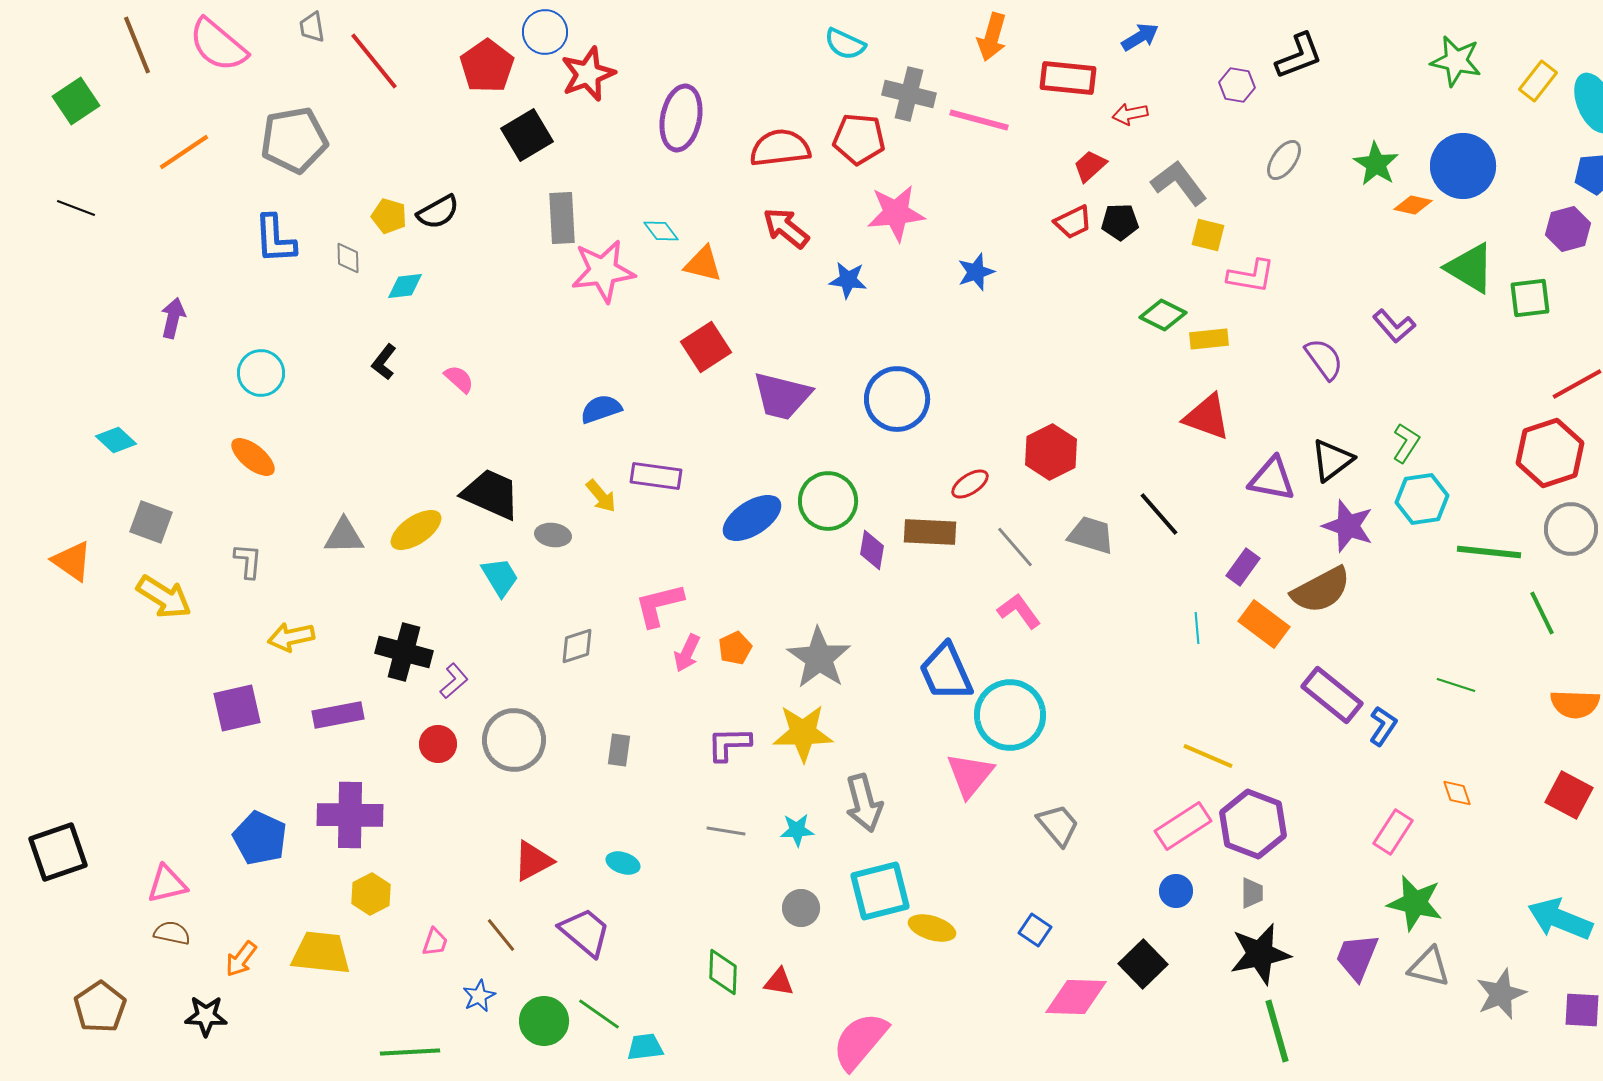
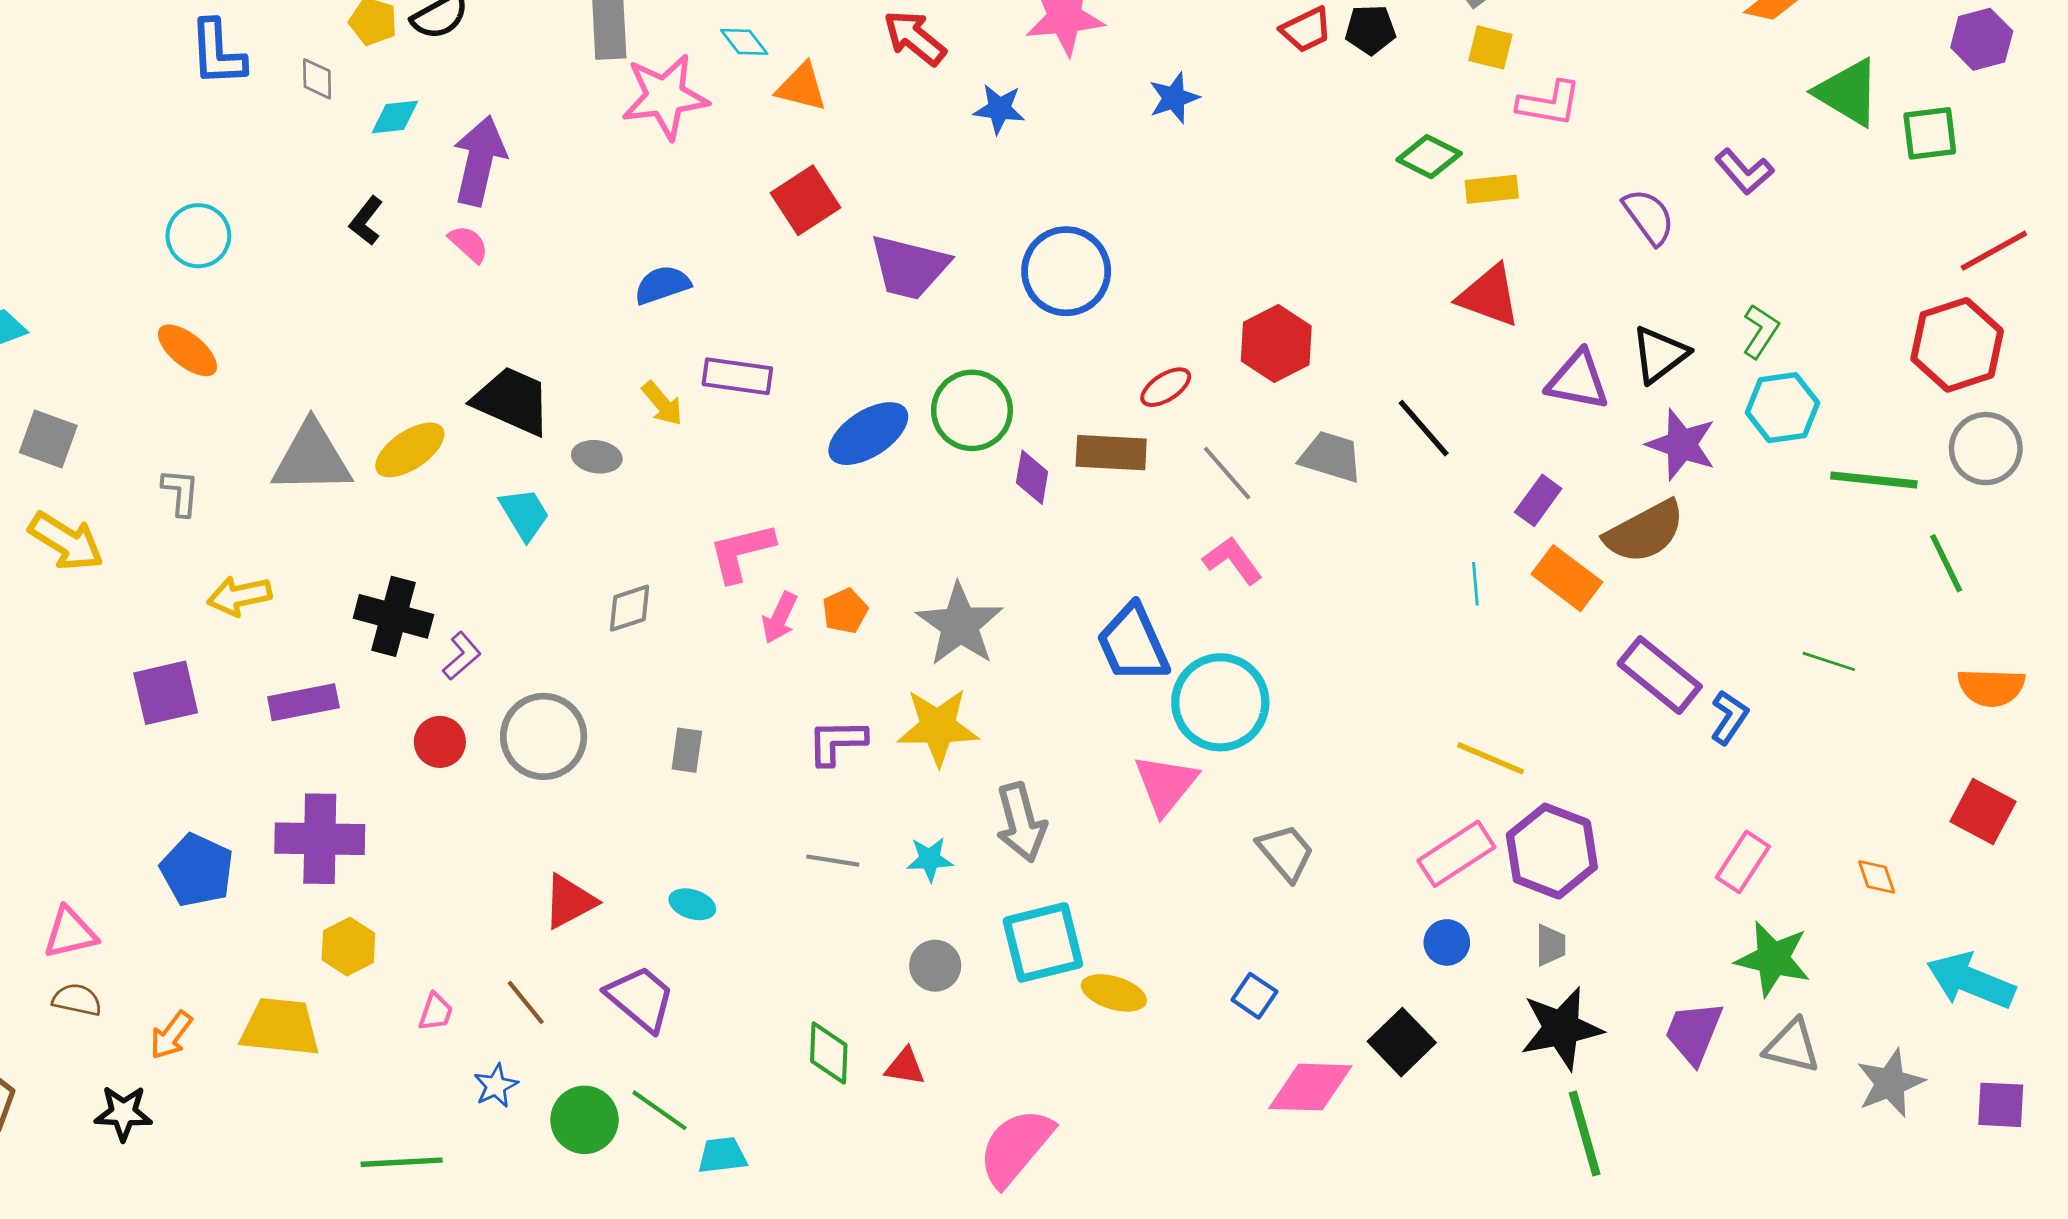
purple arrow: (173, 318) -> (479, 161), moved, size x1.6
gray triangle: (344, 536) -> (312, 458), size x1.5
orange diamond: (1457, 793) -> (1877, 877), moved

